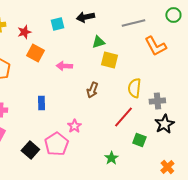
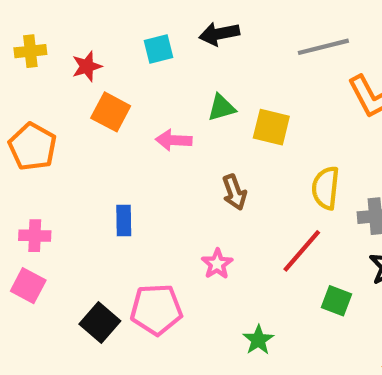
green triangle: (98, 42) -> (221, 108), moved
brown arrow: (92, 90) -> (234, 192), turned -42
pink star: (74, 126) -> (217, 264), moved
pink pentagon: (56, 144) -> (156, 309), turned 30
green star: (111, 158) -> (258, 340), moved

